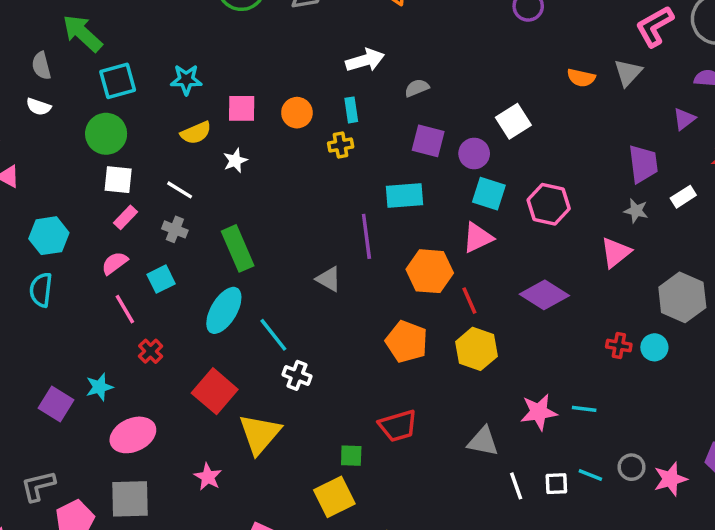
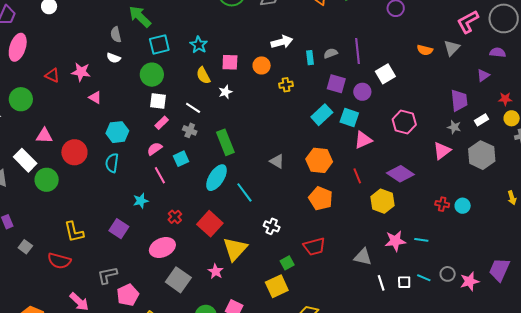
white arrow: (365, 60) -> (282, 42), moved
cyan star: (186, 80) -> (199, 45), turned 30
cyan rectangle: (351, 110) -> (310, 58), moved
yellow semicircle: (196, 133) -> (203, 75), turned 84
cyan square: (489, 194) -> (349, 117), moved
cyan rectangle: (404, 196) -> (322, 115), turned -40
purple line: (366, 236) -> (357, 51), moved
orange hexagon: (430, 271) -> (319, 160), moved
gray hexagon: (682, 297) -> (482, 155), moved
yellow hexagon: (476, 349) -> (382, 201), moved
red cross: (151, 351) -> (175, 217), moved
white cross: (297, 375) -> (272, 226), moved
cyan star: (99, 387) -> (141, 201), moved
green square: (351, 456) -> (287, 263), turned -32
pink star: (208, 477) -> (216, 271), moved
gray square: (130, 499) -> (178, 280), moved, turned 35

